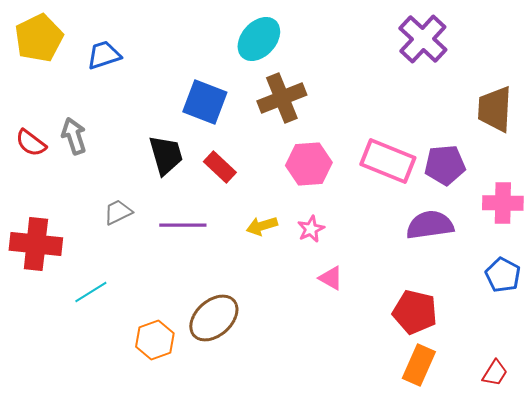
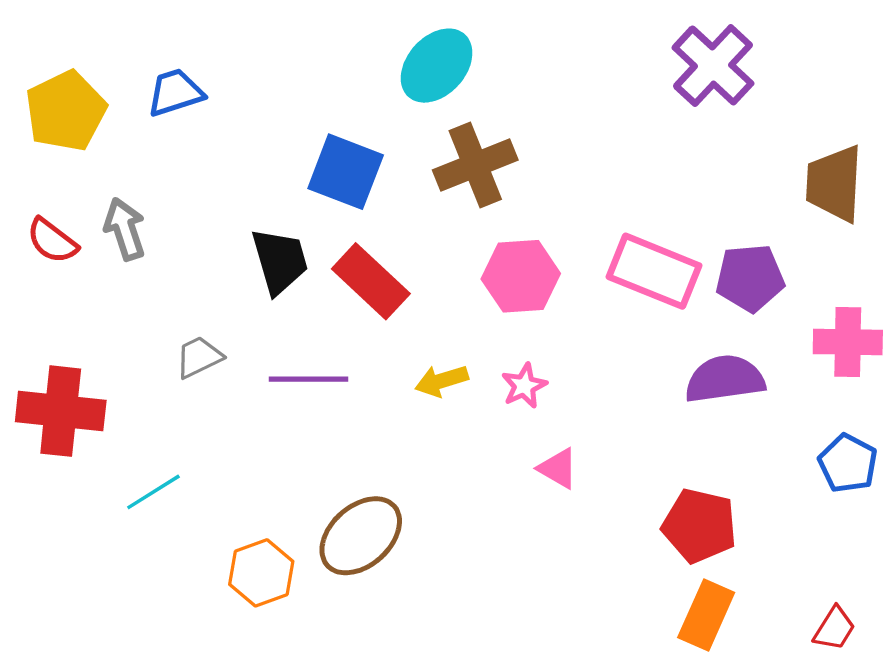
yellow pentagon: (39, 38) -> (66, 111), moved
red rectangle: (220, 167) -> (371, 281), size x1.4

